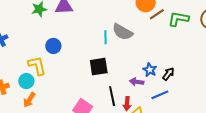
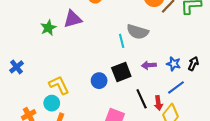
blue circle: (53, 46) -> (99, 81), moved
purple arrow: (137, 82) -> (149, 65), moved
blue line: (160, 95) -> (176, 87), moved

